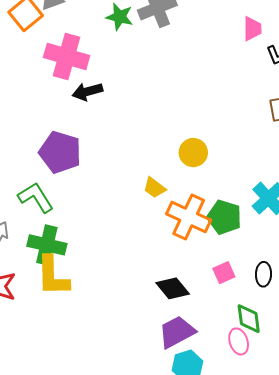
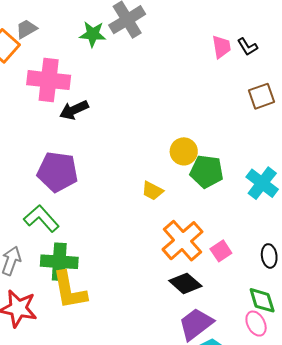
pink trapezoid: (252, 29) -> (221, 47), moved
orange cross: (189, 217) -> (182, 241), moved, turned 33
green pentagon: (224, 217) -> (207, 172), moved
pink square: (224, 273) -> (221, 251), moved

